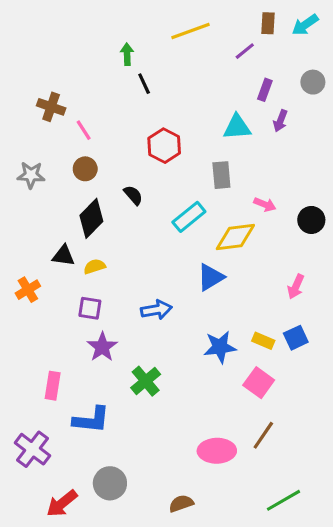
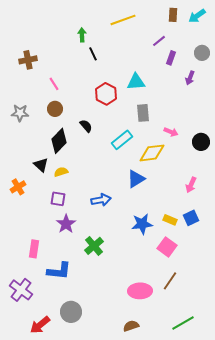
purple line: (245, 51) -> (159, 41), moved
brown cross: (51, 107) -> (28, 60), moved, turned -30
purple arrow: (280, 121) -> (190, 78), moved
cyan triangle: (237, 127) -> (136, 82), moved
black triangle: (63, 256) -> (41, 165), turned 35
brown semicircle: (181, 503) -> (131, 326), moved

